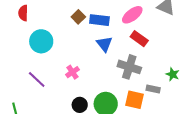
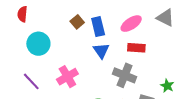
blue rectangle: (99, 20) -> (98, 27), turned 66
red rectangle: (139, 39) -> (136, 48), turned -36
pink cross: (72, 72) -> (67, 77), size x1.5

